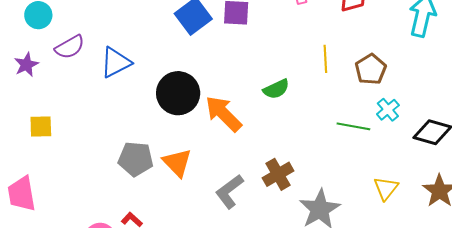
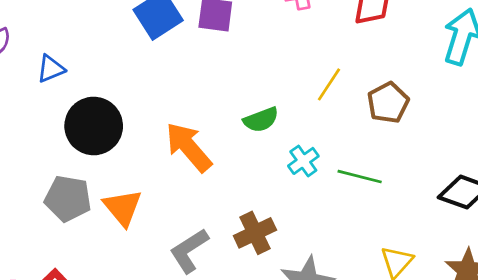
yellow line: (325, 59) -> (329, 84), turned 32
blue triangle: (116, 62) -> (51, 69), size x0.7
black circle: (178, 93) -> (94, 126), moved
cyan cross: (388, 110) -> (303, 161), moved

